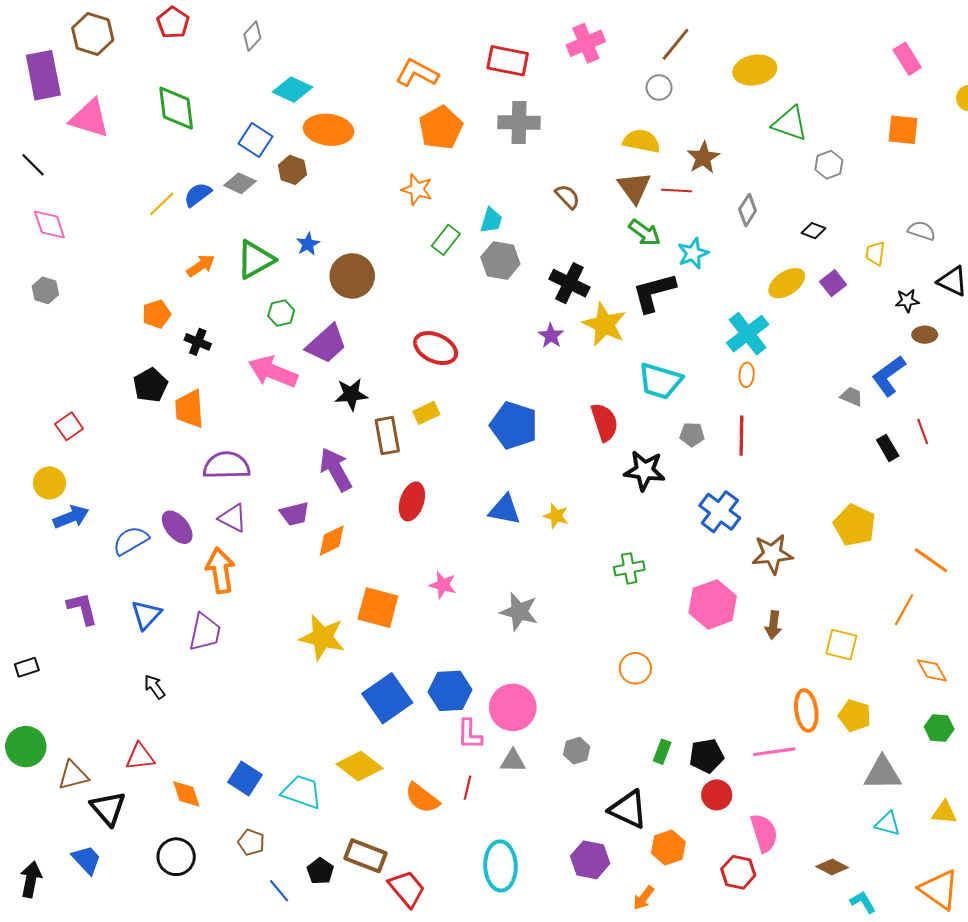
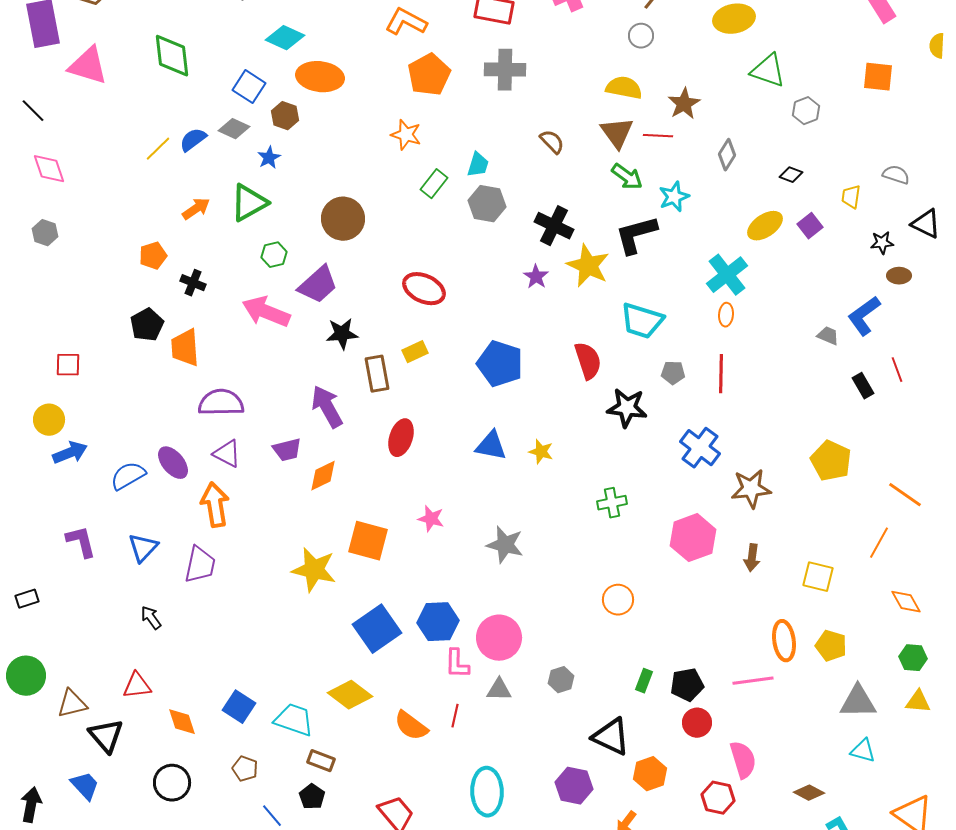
blue star: (308, 244) -> (269, 158), moved
red square: (69, 426) -> (68, 365), turned 36
yellow triangle: (944, 812) -> (918, 702), moved
brown rectangle: (366, 856) -> (321, 761), moved, size x0.7

